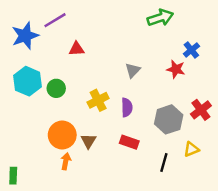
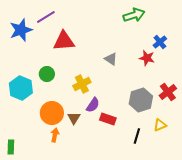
red triangle: (77, 49) -> (64, 41), size x1.6
gray triangle: (133, 70) -> (111, 59), turned -40
cyan hexagon: (28, 81) -> (21, 88), moved
purple semicircle: (127, 107) -> (93, 105), moved, turned 35

